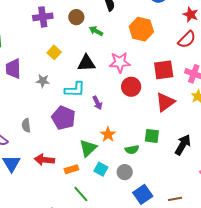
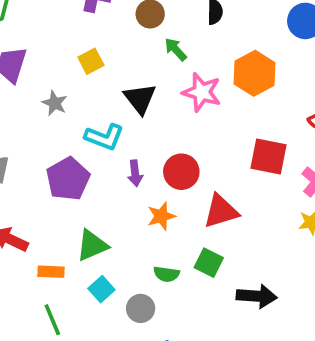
pink star: (120, 62) -> (202, 92), moved
black triangle: (86, 63) -> (140, 99), turned 36
red circle: (131, 87) -> (181, 172), moved
red triangle: (165, 102) -> (221, 211), moved
orange star: (108, 134) -> (161, 216), moved
black arrow: (183, 145) -> (257, 296), turned 45

